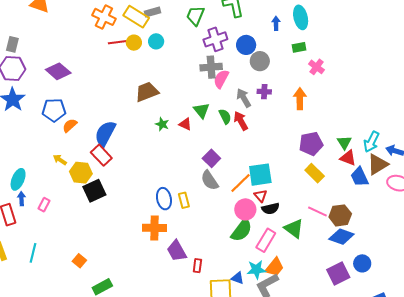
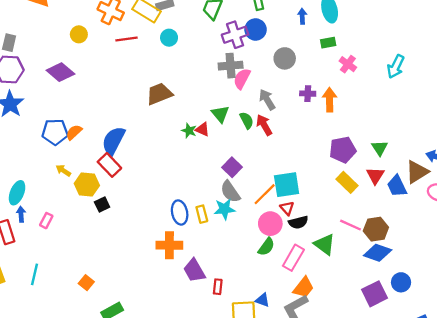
yellow circle: (134, 43) -> (79, 34), moved
blue circle: (246, 45) -> (256, 29), moved
purple cross: (264, 92) -> (308, 94), moved
blue pentagon: (54, 110) -> (55, 132), moved
green star: (162, 124) -> (189, 131), moved
cyan arrow: (371, 142) -> (396, 67), moved
red triangle: (348, 158) -> (375, 176), moved, turned 42
black square: (94, 191) -> (102, 205), size x0.6
green semicircle: (242, 230) -> (266, 247), size x0.7
cyan star: (256, 270) -> (224, 209), moved

